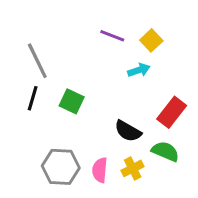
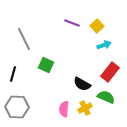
cyan arrow: (139, 70) -> (104, 45), moved
black line: (33, 98) -> (13, 74), moved
gray hexagon: (61, 167) -> (17, 107), moved

